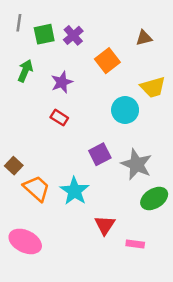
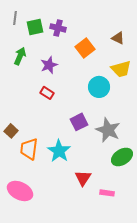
purple cross: (73, 35) -> (58, 28), turned -35
brown triangle: (144, 38) -> (118, 38), moved, turned 40
orange trapezoid: (37, 188) -> (29, 149), turned -125

